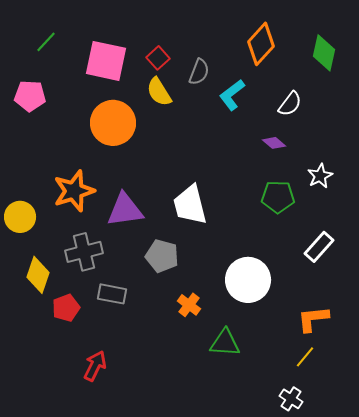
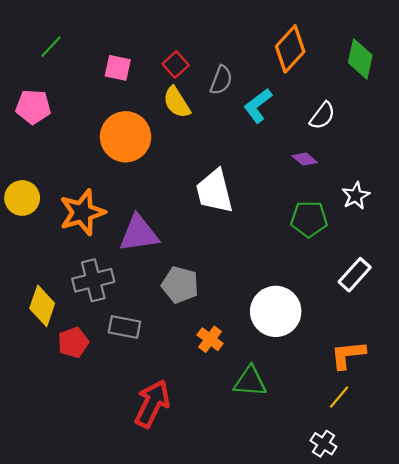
pink square: (106, 61) -> (118, 68), size x0.6
white trapezoid: (190, 205) -> (215, 191), moved
yellow circle: (20, 217) -> (22, 198), moved
red arrow: (95, 366) -> (152, 404), moved, size x1.4

